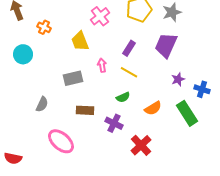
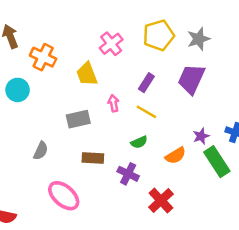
orange cross: (44, 27) -> (43, 57), size x1.5
purple star: (178, 79) -> (201, 136), moved

